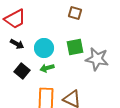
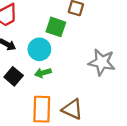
green square: (75, 47) -> (56, 27), moved, turned 30

